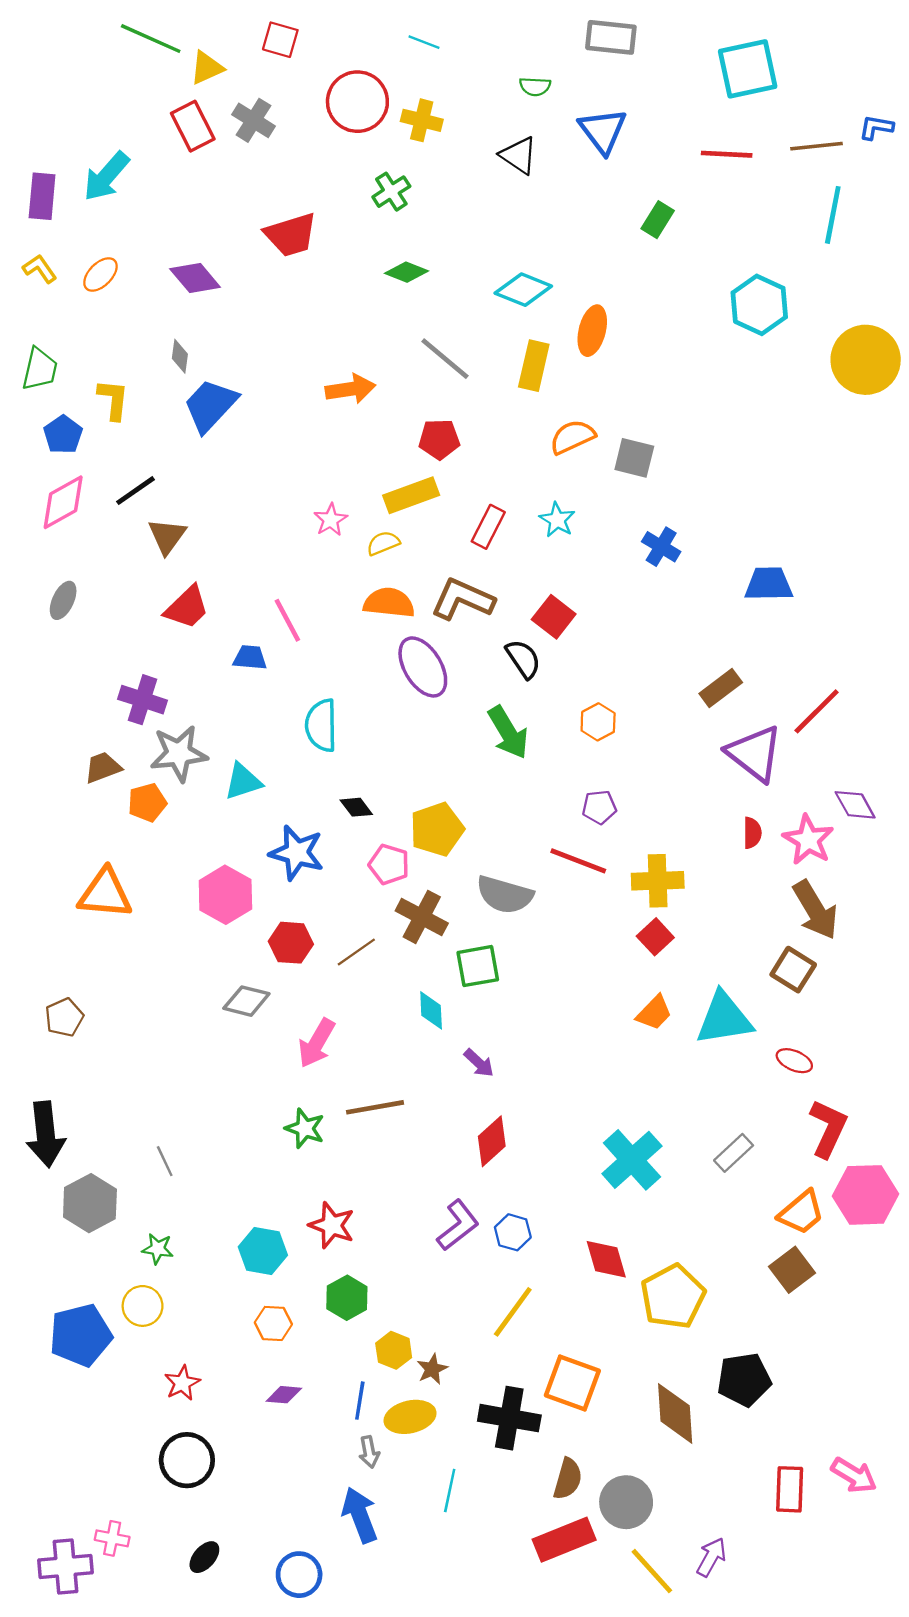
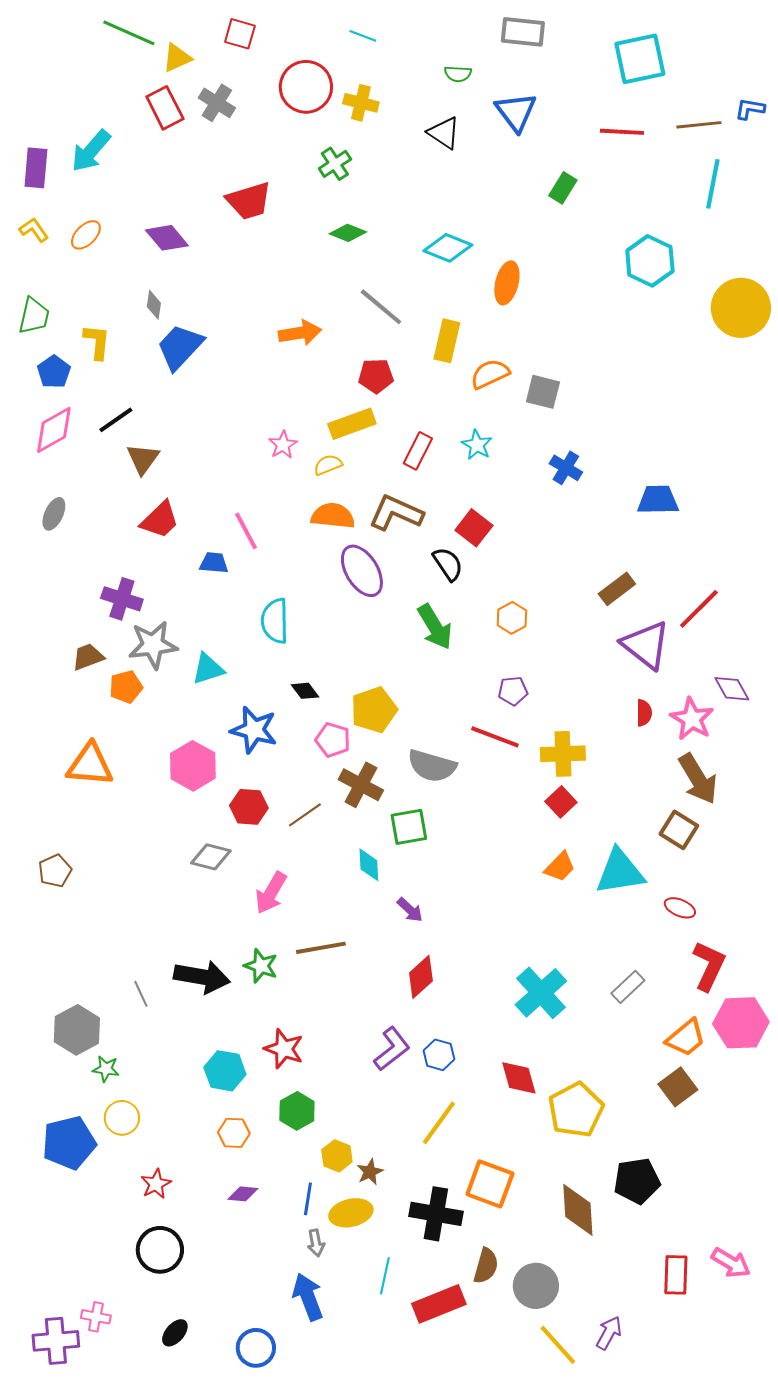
yellow rectangle: (534, 366) -> (447, 341), moved
black arrow: (46, 1134) -> (202, 977), moved, turned -74
green star: (158, 1249) -> (106, 1069), moved
red rectangle: (564, 1540) -> (439, 1304), moved

